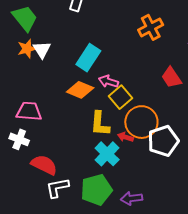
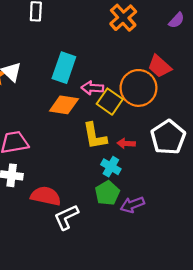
orange circle: (141, 122) -> (138, 88), moved
cyan cross: (107, 154) -> (111, 167), size x0.7
green pentagon: (96, 190) -> (107, 193), moved, size x0.7
purple arrow: (132, 198) -> (132, 205), moved

